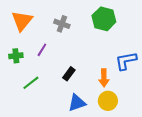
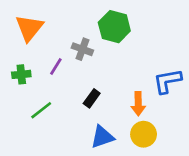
green hexagon: (104, 19) -> (114, 27), moved
gray cross: (62, 24) -> (82, 49), moved

